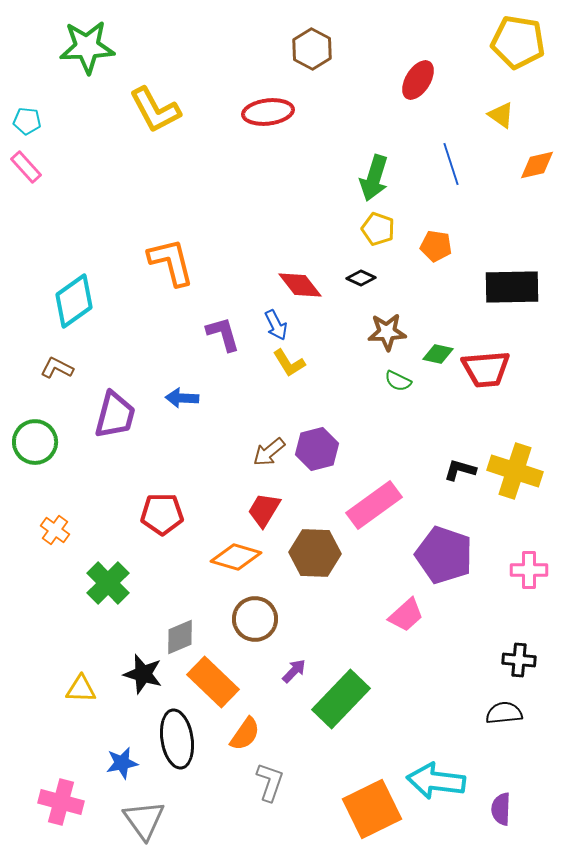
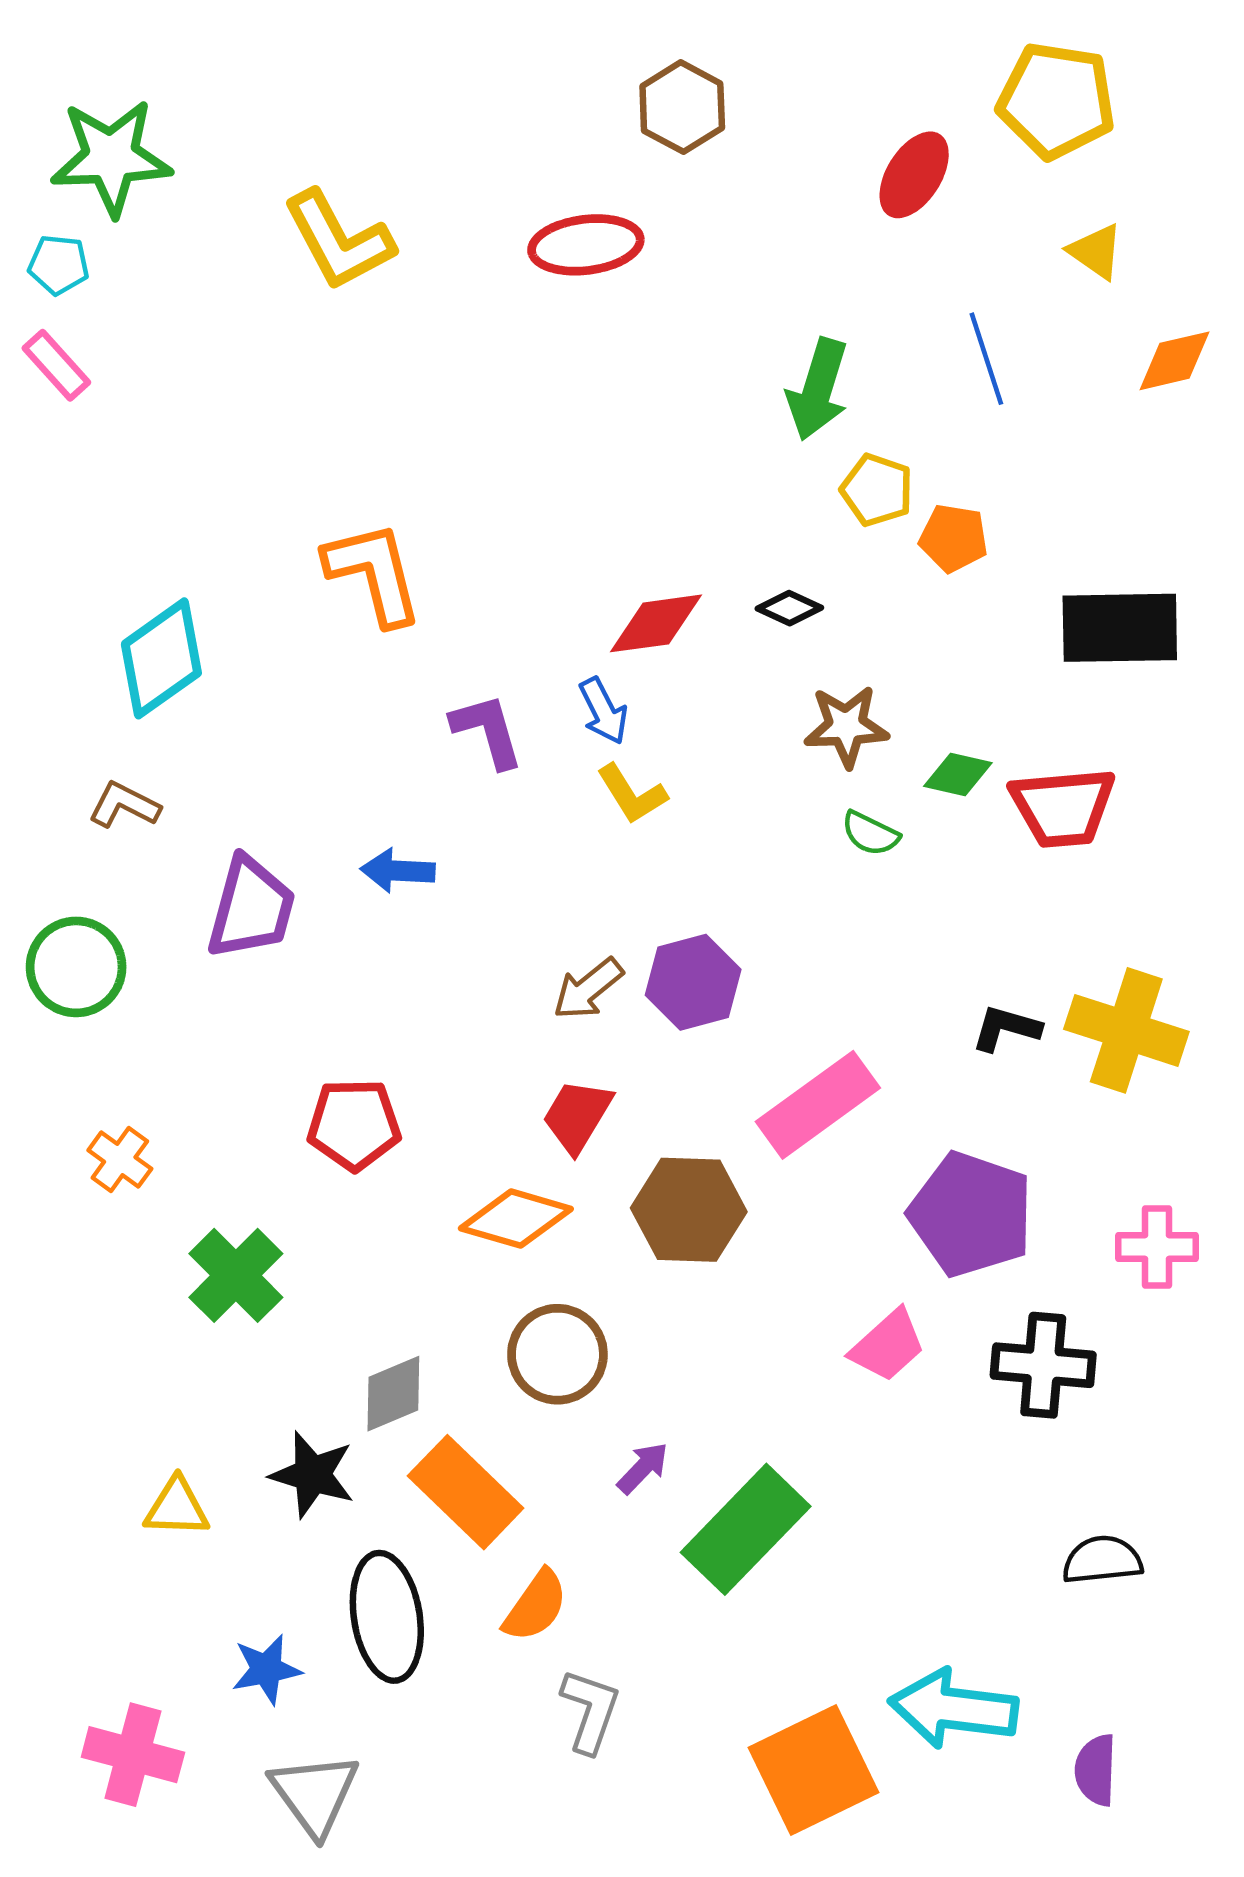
yellow pentagon: (518, 42) -> (1056, 100), moved
green star: (87, 47) -> (111, 157), moved
yellow pentagon: (378, 229) -> (877, 490), moved
red diamond: (300, 285) -> (656, 623), turned -60
black cross: (519, 660) -> (1043, 1365), moved, size x1.4

